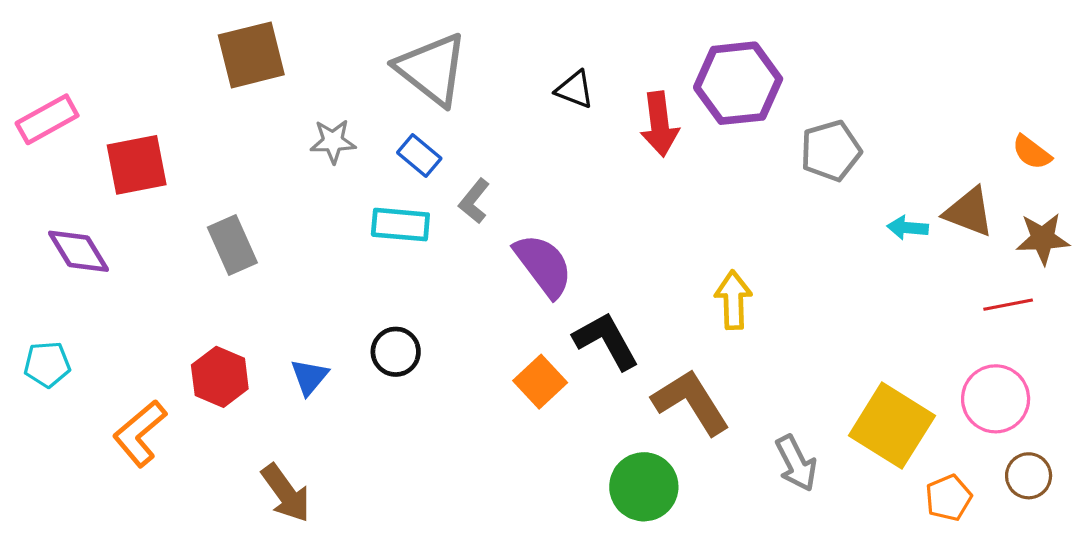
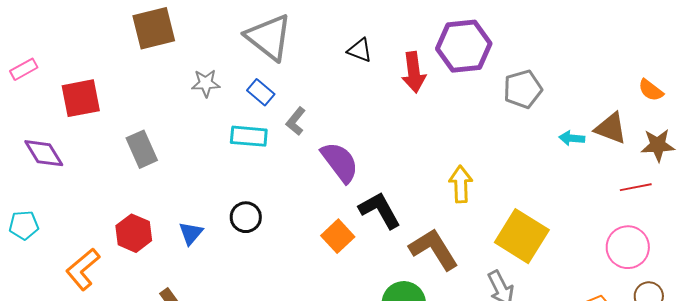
pink rectangle: (47, 119) -> (24, 69), size x0.7
yellow square: (892, 426) -> (522, 236), moved

